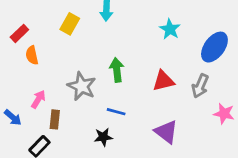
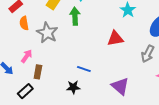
green arrow: (117, 70) -> (75, 16), moved
red triangle: (163, 81) -> (115, 38), moved
gray star: (82, 86) -> (47, 33), moved

